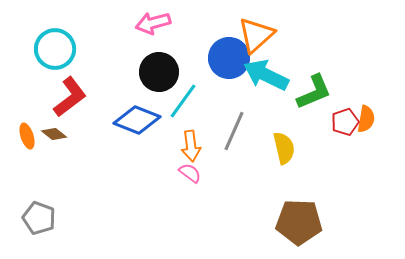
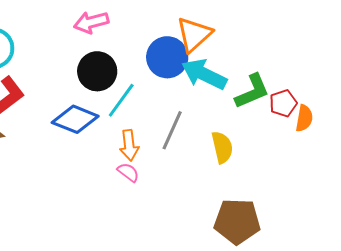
red pentagon: (345, 122) -> (283, 103), moved

